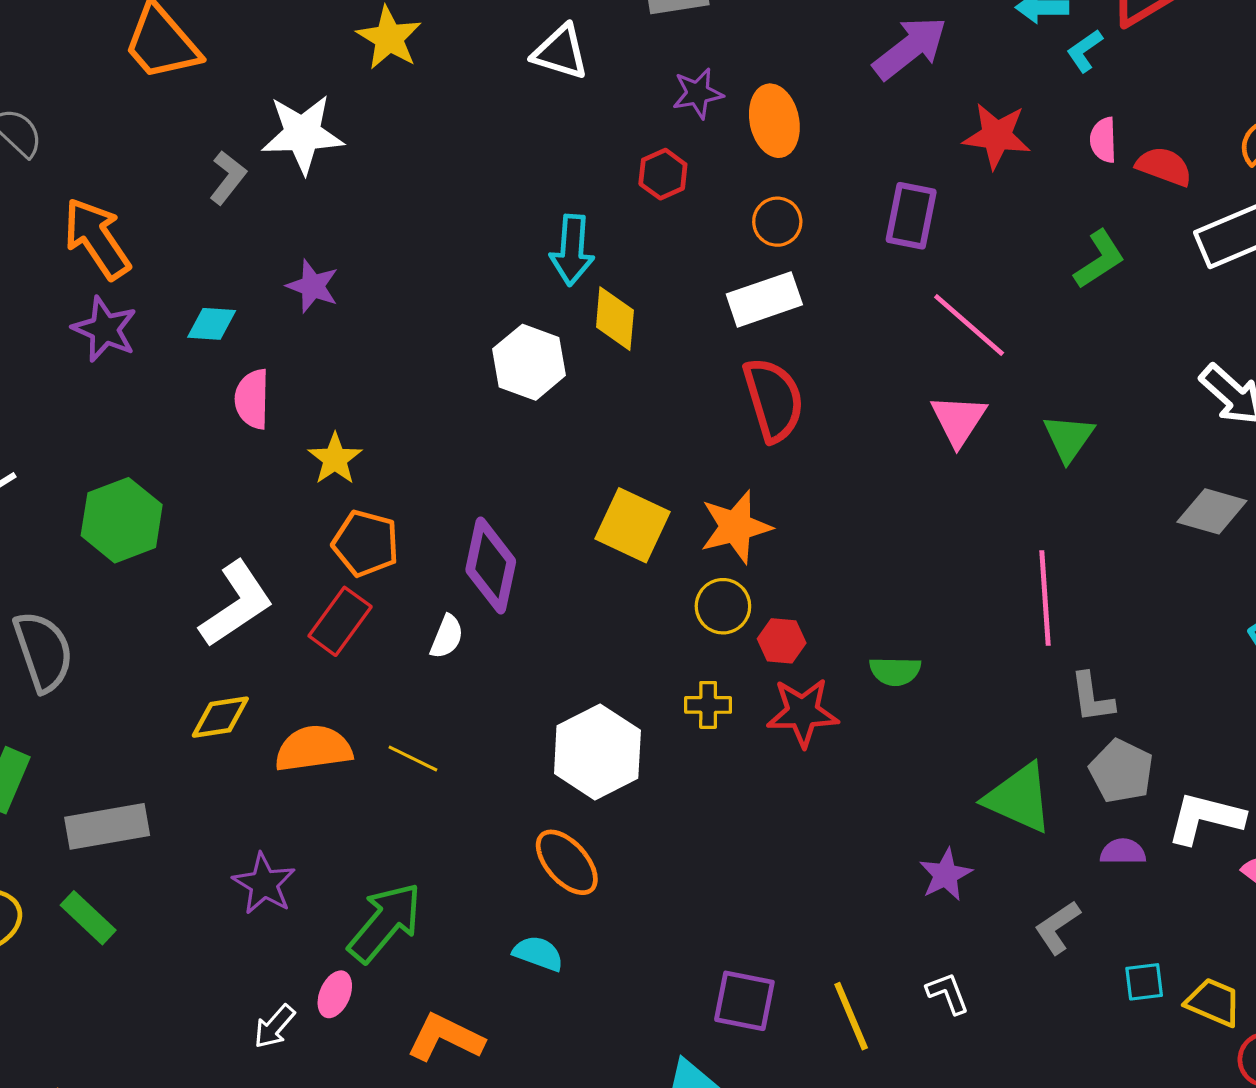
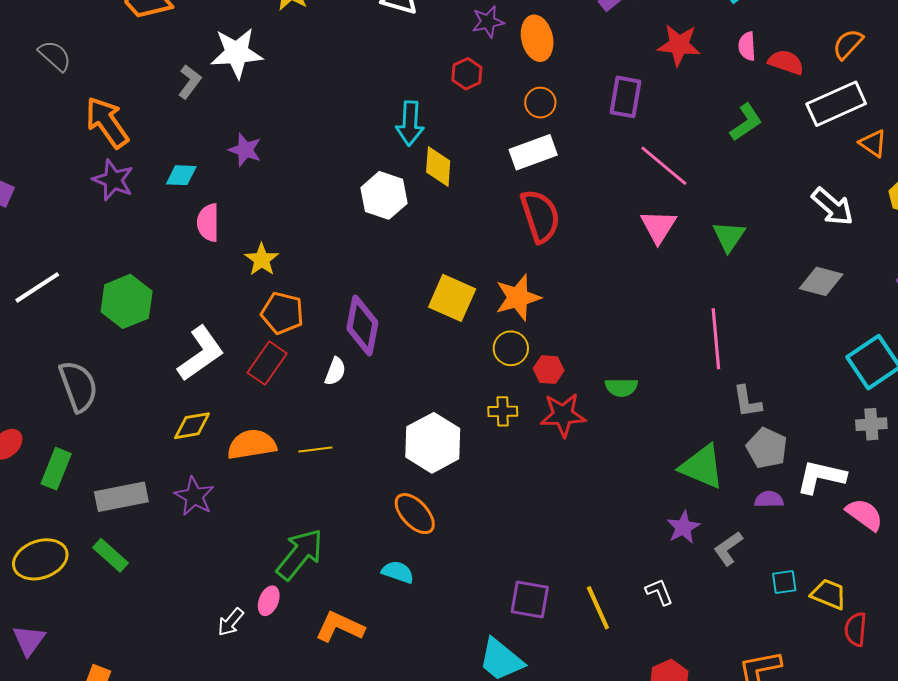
yellow line: (413, 759) -> (315, 449), turned -32
purple star: (946, 875) -> (683, 527), moved
purple star: (264, 884) -> (194, 496), moved

